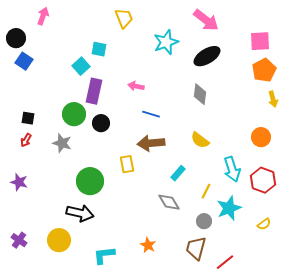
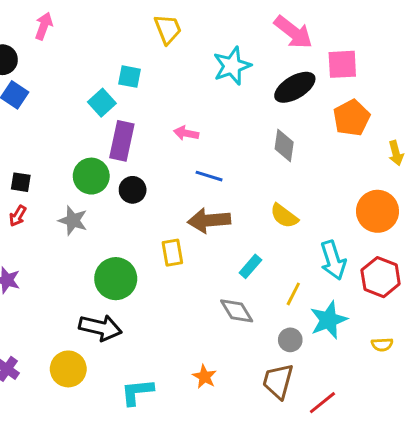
pink square: (260, 41) -> (342, 64), moved
orange pentagon: (264, 70) -> (351, 118), moved
orange circle: (261, 137) -> (378, 211), size x1.4
yellow semicircle: (264, 224) -> (382, 344), turned 32

